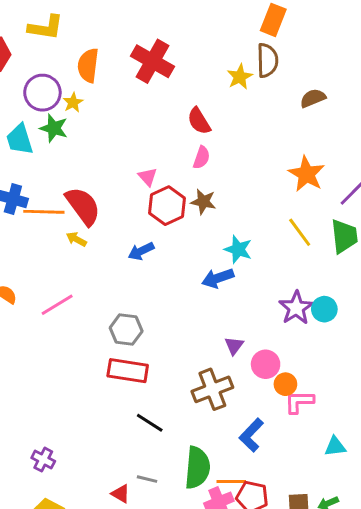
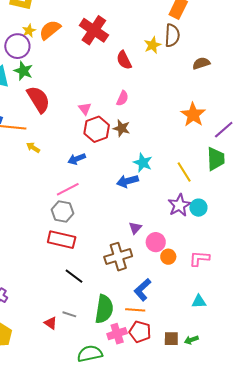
orange semicircle: (88, 65) -> (50, 30), turned 40
yellow star: (73, 102) -> (29, 31), moved
red semicircle: (199, 121) -> (124, 60), moved
red semicircle: (83, 206) -> (38, 99), moved
yellow line: (300, 232) -> (184, 172), moved
pink line: (57, 305) -> (68, 189), moved
pink L-shape: (299, 402) -> (199, 259), moved
orange line: (231, 482) -> (135, 310), moved

